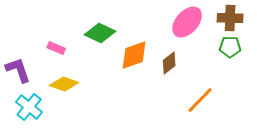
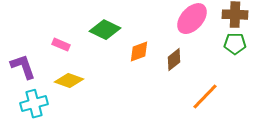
orange diamond: (134, 55) -> (139, 52), size x0.7
cyan cross: (29, 107) -> (34, 104), turned 36

